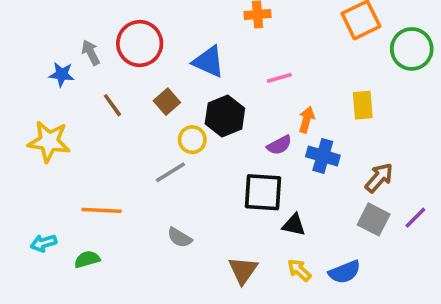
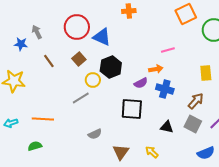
red circle: (140, 43) -> (77, 27), moved
pink line: (279, 78) -> (168, 50), moved
yellow rectangle: (363, 105) -> (206, 73), moved
orange arrow: (307, 120) -> (156, 69), turned 64
black triangle: (294, 225) -> (167, 127), moved
gray semicircle: (180, 238) -> (95, 134), moved, turned -56
cyan arrow: (44, 243) -> (11, 123), moved
blue semicircle: (345, 272) -> (206, 153), moved

